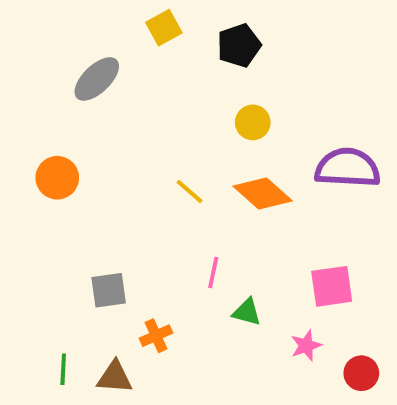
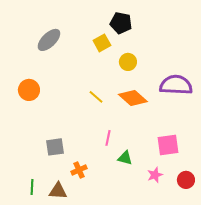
yellow square: (164, 28) -> (102, 43), moved
black pentagon: (239, 45) -> (121, 23), turned 30
red circle: (361, 373) -> (186, 180), moved

